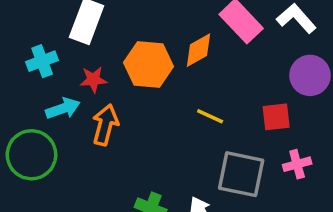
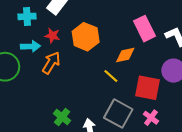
orange diamond: (199, 50) -> (125, 55), moved
red square: (276, 117) -> (148, 88), size x1.5
pink cross: (297, 164) -> (151, 118), turned 35

